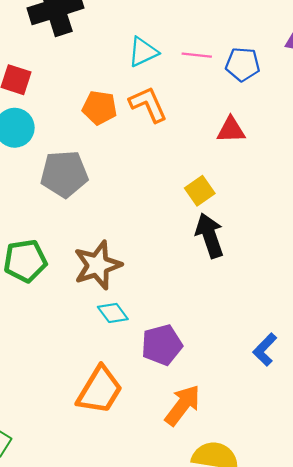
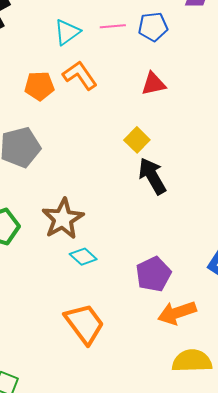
purple pentagon: (162, 345) -> (153, 274), moved
orange trapezoid: (100, 390) -> (84, 324), turned -57
orange arrow: (183, 405) -> (177, 313), moved, turned -135

